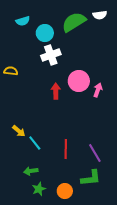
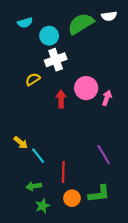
yellow semicircle: (11, 71) -> (33, 79), moved, turned -40
red line: (66, 149) -> (63, 172), moved
purple line: (95, 153) -> (104, 155), moved
orange circle: (65, 191) -> (72, 198), moved

